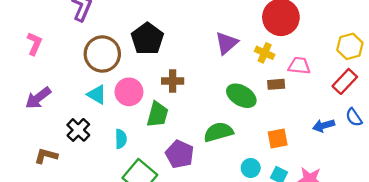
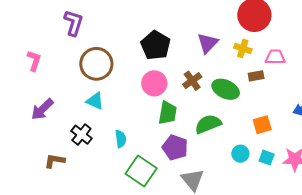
black pentagon: (147, 39) -> (156, 45), moved
brown cross: (173, 81) -> (192, 81), moved, turned -30
pink circle: (129, 92) -> (154, 83), moved
green trapezoid: (158, 114) -> (168, 113), moved

